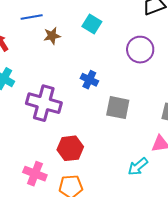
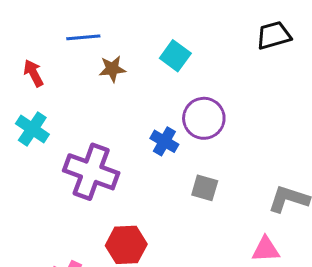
purple circle: (140, 50) -> (204, 118), moved
gray square: (118, 108) -> (205, 188), size x0.7

